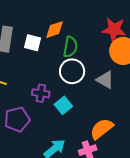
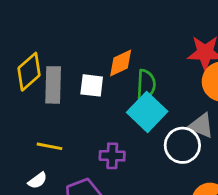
white circle: (72, 71) -> (182, 145), moved
cyan square: (63, 105) -> (147, 112), moved, size x1.5

